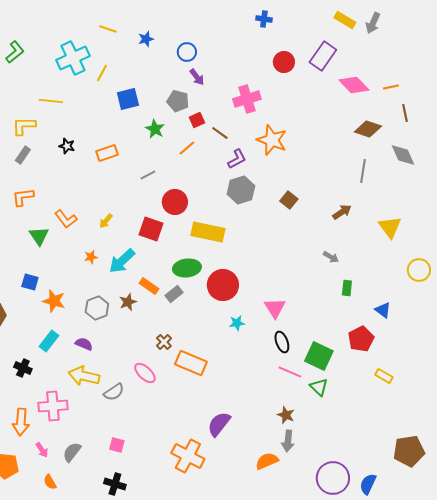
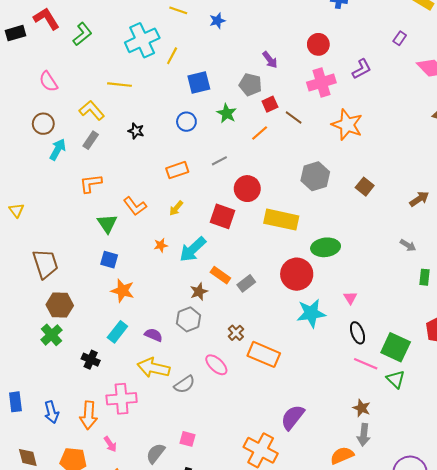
blue circle: (187, 52) -> (186, 122), moved
purple rectangle: (323, 56) -> (400, 38), size x0.5
red circle: (284, 62) -> (318, 44), moved
yellow L-shape: (24, 126) -> (92, 110), turned 50
orange rectangle: (107, 153) -> (177, 170), moved
purple L-shape: (237, 159) -> (362, 69), moved
green ellipse: (187, 268) -> (326, 247), moved
blue square: (30, 282) -> (109, 260), moved
gray hexagon: (97, 308) -> (189, 319), moved
pink triangle: (275, 308) -> (350, 298), size x0.6
cyan star: (237, 323) -> (311, 313), size x1.8
gray semicircle: (72, 452) -> (156, 453), moved

